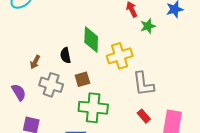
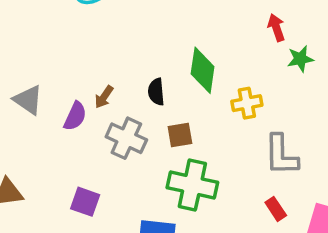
yellow cross: (120, 56) -> (247, 103), size x0.7
purple semicircle: (19, 92) -> (75, 116), moved, turned 48

